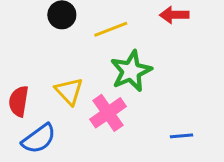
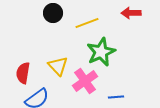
blue line: (181, 136) -> (116, 97), moved

